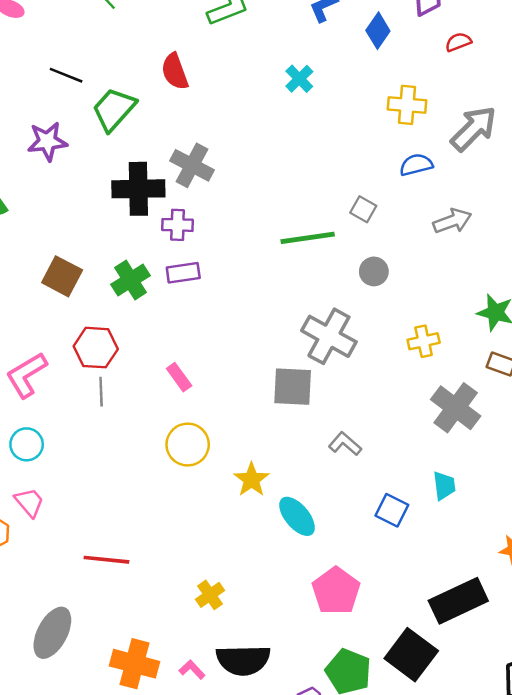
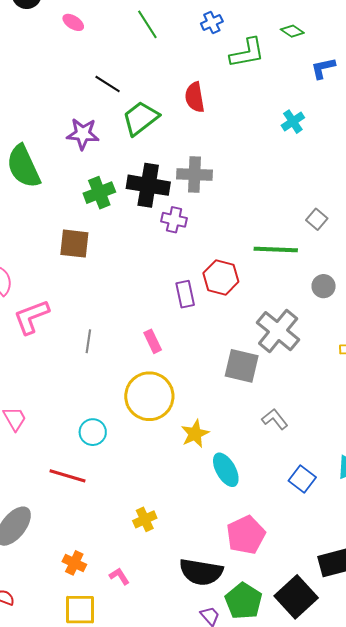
gray cross: (192, 165) -> (194, 175), turned -36
gray square: (363, 209) -> (317, 219), moved
purple rectangle: (183, 273) -> (185, 294), moved, turned 76
brown square: (62, 276) -> (74, 244), turned -32
green cross: (131, 280) -> (99, 193), moved
red hexagon: (96, 348) -> (221, 277), moved
cyan circle: (27, 444) -> (93, 432), moved
yellow circle: (188, 445) -> (149, 396), size x1.4
black semicircle: (243, 660) -> (201, 572), moved
orange cross: (134, 664) -> (74, 563), size x0.6

